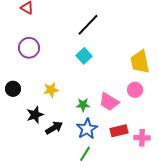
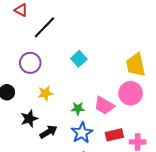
black line: (88, 25) -> (44, 27), moved
purple circle: (29, 48) -> (30, 63), moved
pink circle: (135, 90) -> (131, 93), size x1.5

